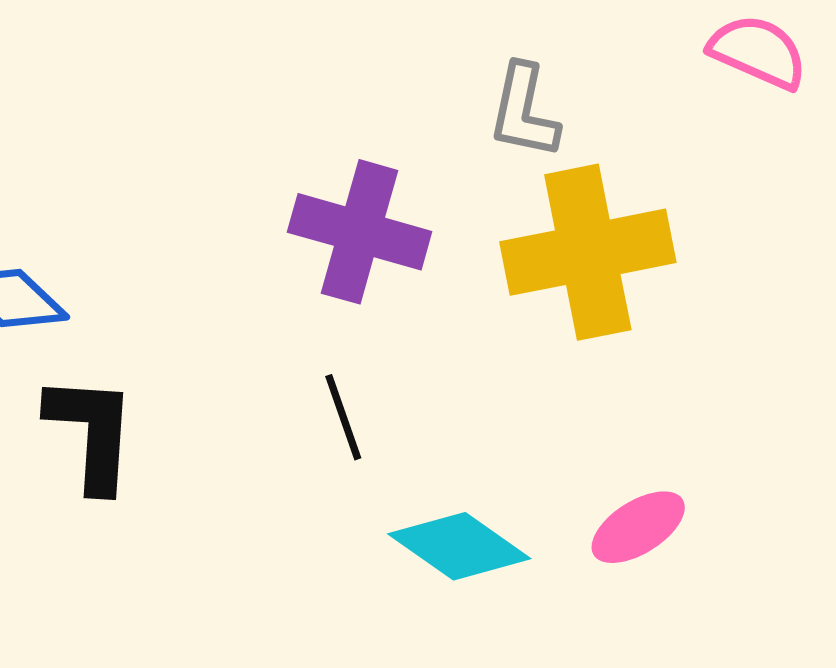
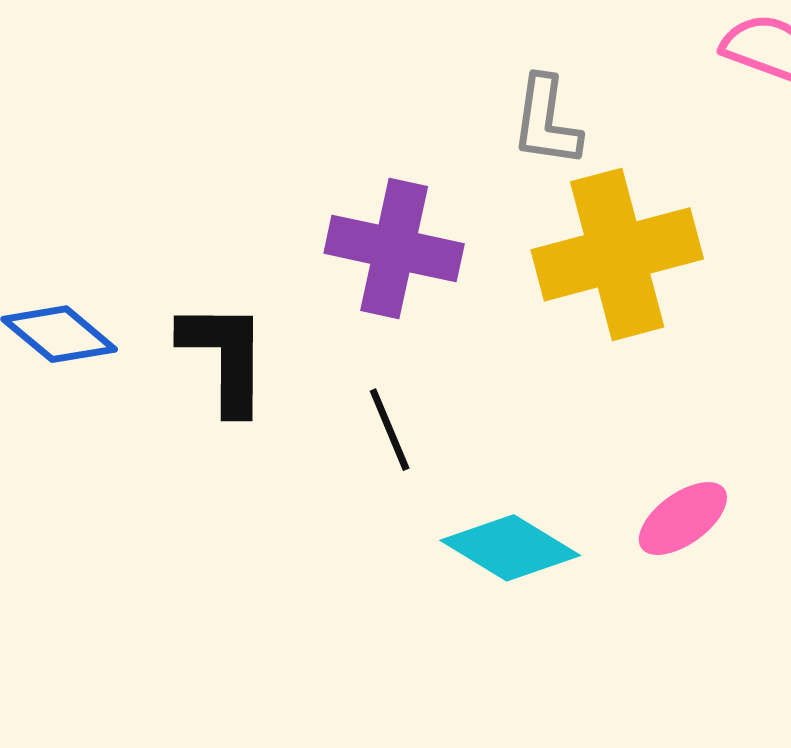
black L-shape: (92, 433) -> (225, 357), moved

